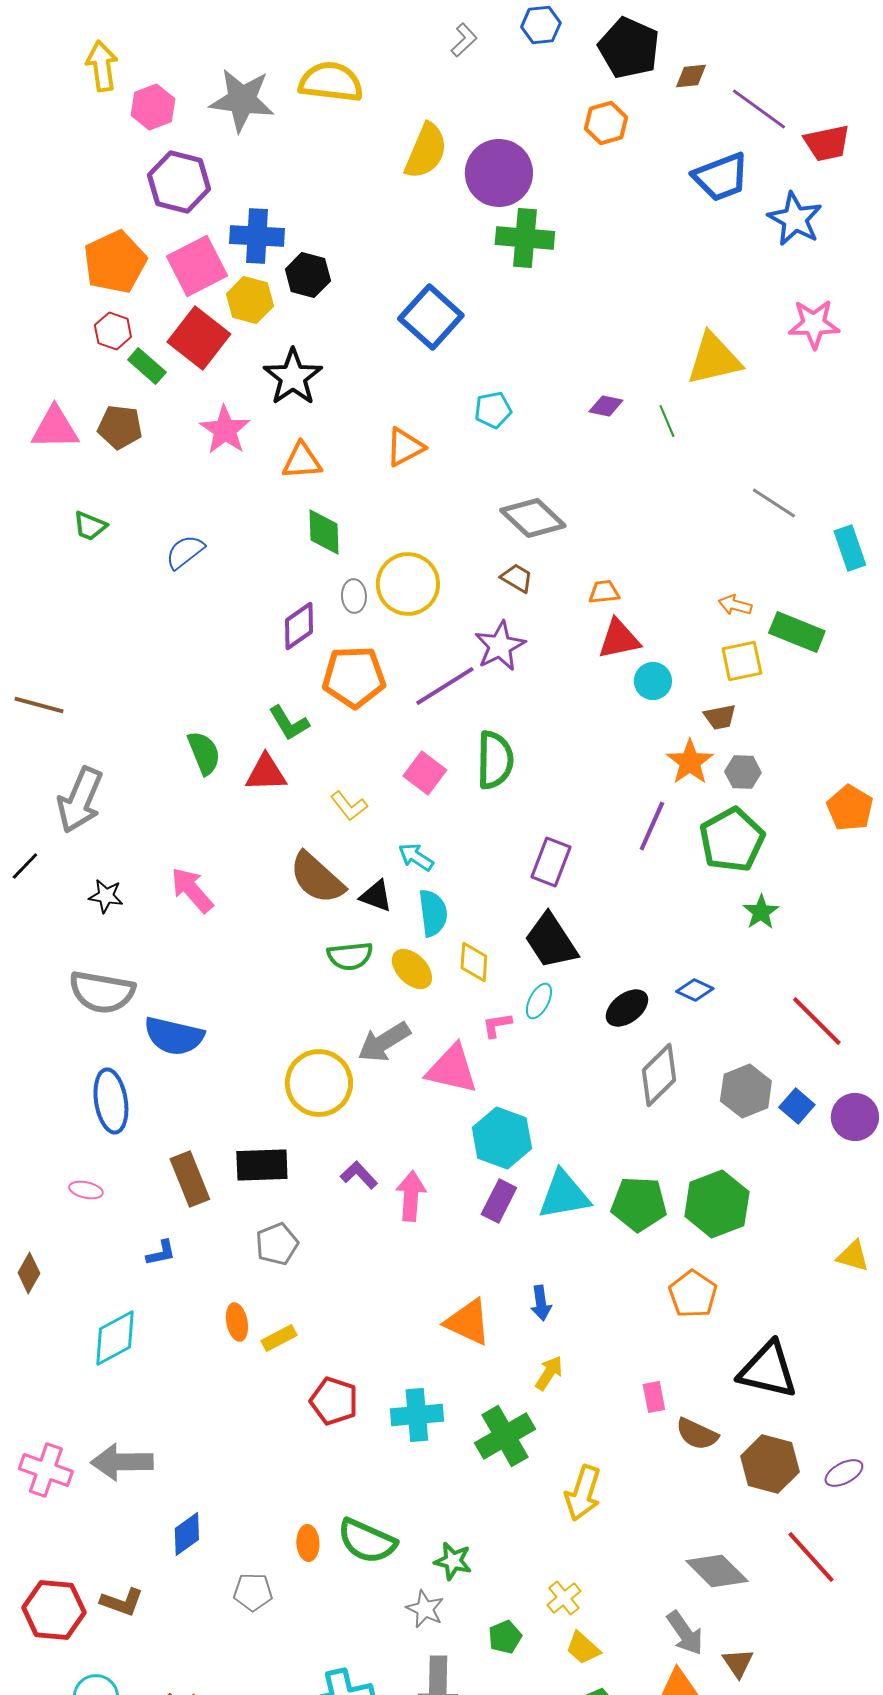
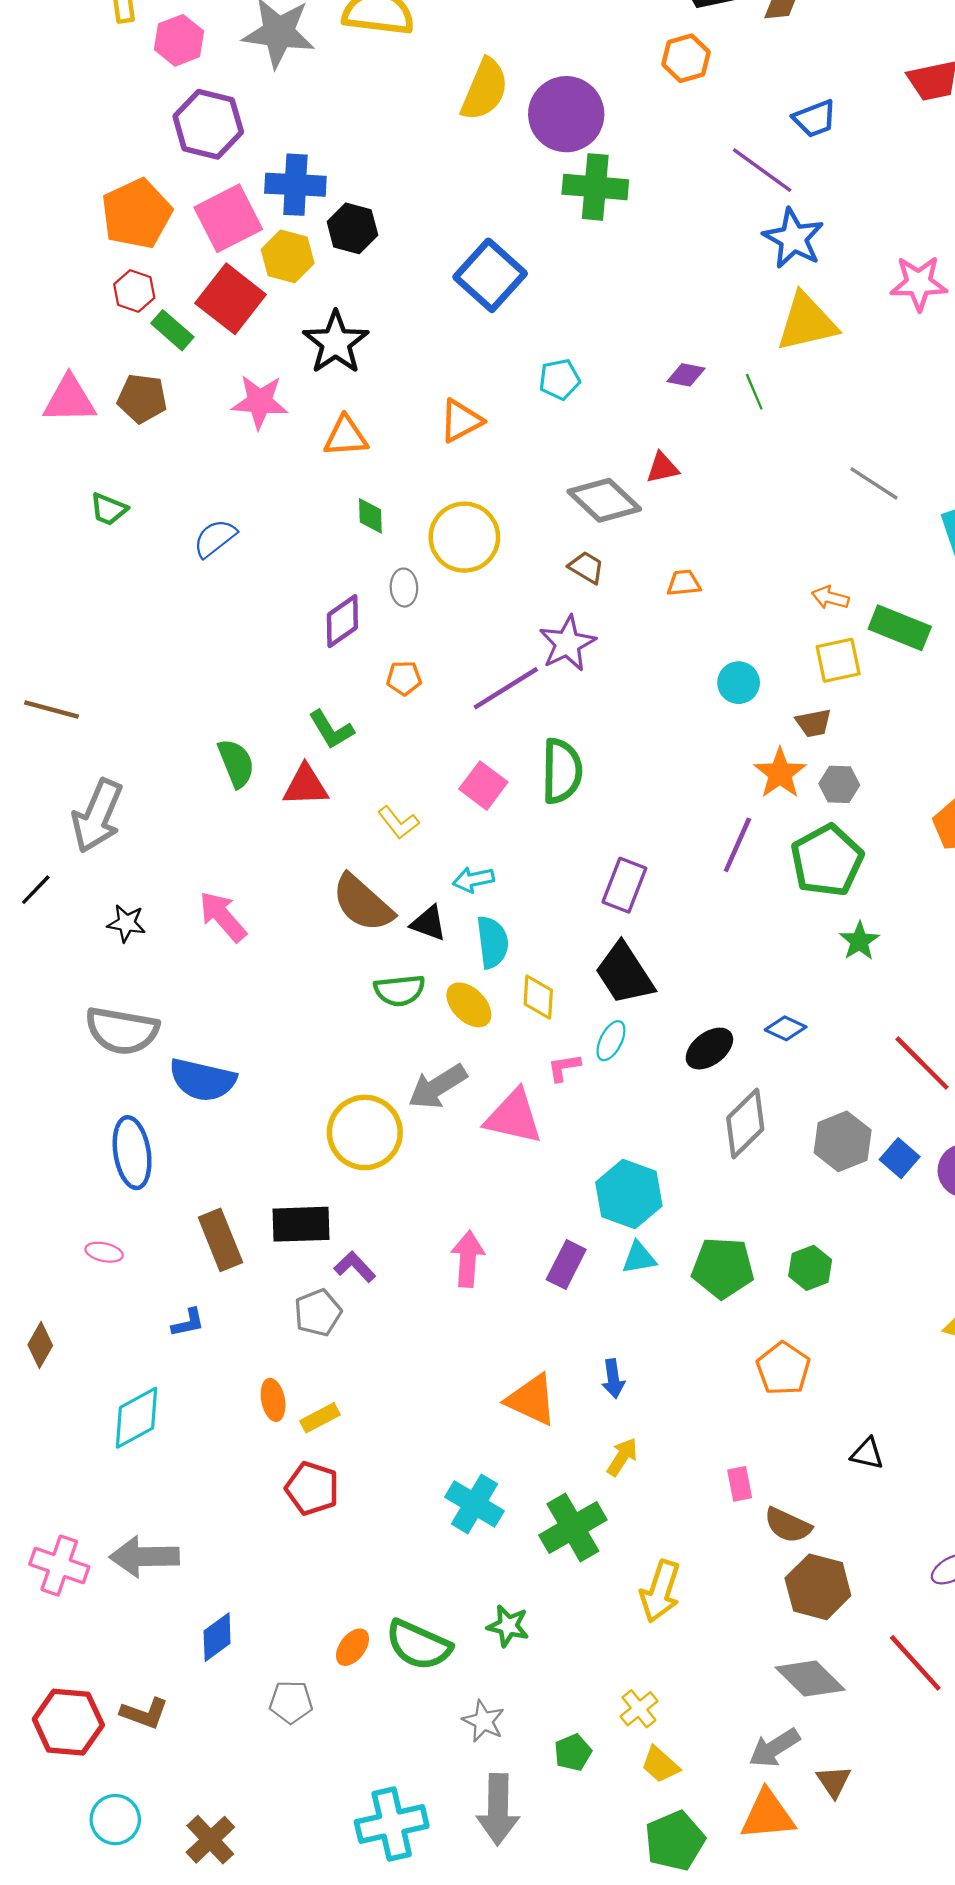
purple line: (759, 109) -> (762, 170), moved
blue trapezoid: (721, 177) -> (815, 119), size x0.7
blue star: (795, 219) -> (793, 238), moved
pink star: (225, 430) -> (260, 402), turned -30
green diamond: (324, 532) -> (370, 516), size x0.7
yellow circle: (408, 584) -> (464, 537), moved
red triangle: (619, 639) -> (662, 468), moved, size x0.7
orange pentagon: (354, 677) -> (404, 678), size x0.5
cyan arrow: (416, 857) -> (473, 880), turned -45
cyan hexagon: (502, 1138) -> (629, 1194), moved
purple L-shape: (359, 1175) -> (355, 1267), moved
cyan triangle: (564, 1195) -> (639, 1258), size x0.6
green hexagon: (717, 1204) -> (810, 1268), size x0.6
black triangle: (768, 1370) -> (867, 1454), size x0.5
red pentagon: (334, 1401) -> (312, 1488), moved
cyan cross: (417, 1415) -> (474, 1504), turned 36
brown hexagon: (770, 1464) -> (818, 1587), moved
orange ellipse: (308, 1543) -> (352, 1647), turned 40
green star: (453, 1561) -> (508, 1626), moved
gray arrow: (685, 1633) -> (774, 1748), turned 93

